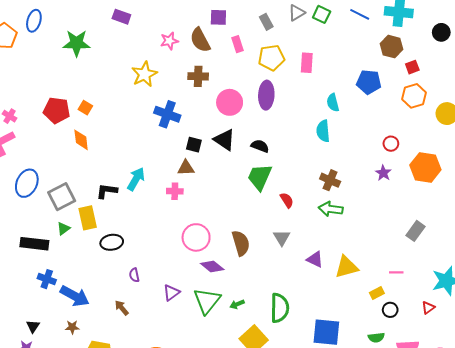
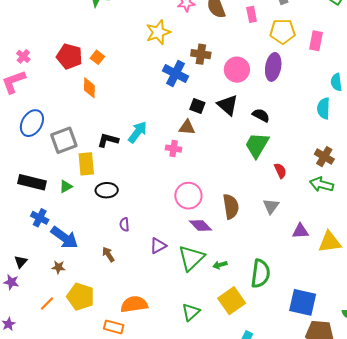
brown cross: (198, 76) -> (201, 54), moved
green triangle: (63, 229) -> (66, 186), moved
purple triangle: (315, 259) -> (300, 231), turned -36

